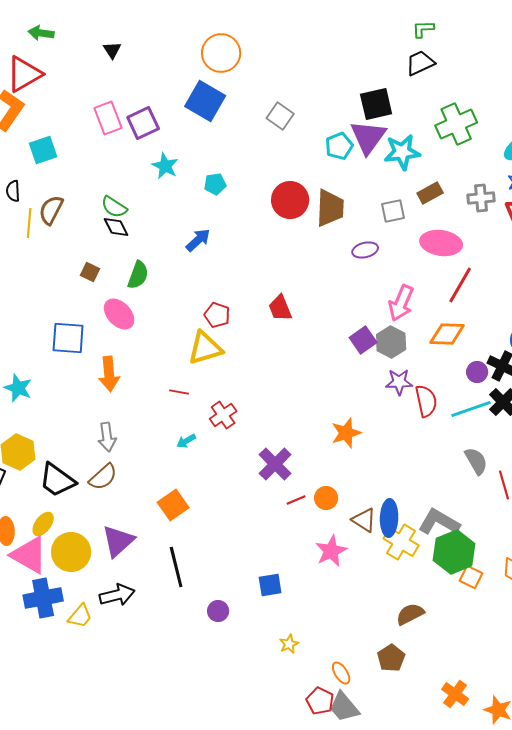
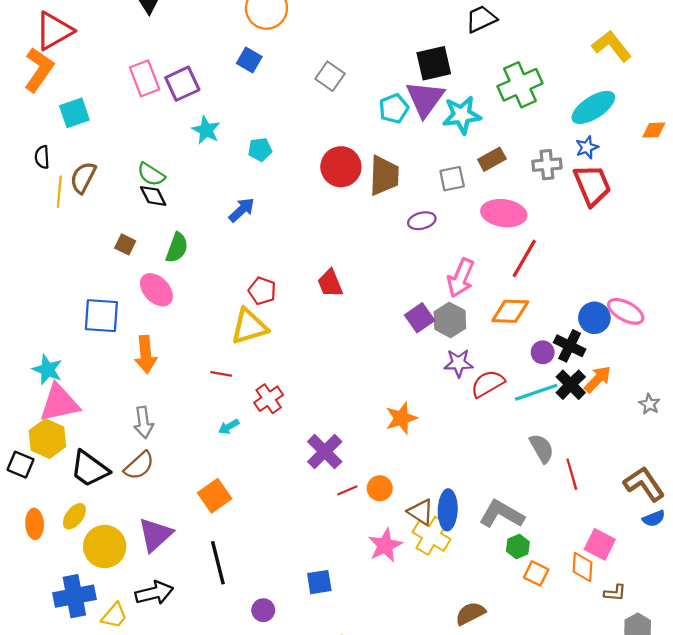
blue square: (205, 101) -> (249, 60), size x0.6
red semicircle: (426, 401) -> (488, 384), turned -108
yellow cross: (401, 542) -> (432, 536), moved
green hexagon: (454, 552) -> (518, 547), size x0.5
pink triangle: (29, 555) -> (59, 403), moved, turned -42

